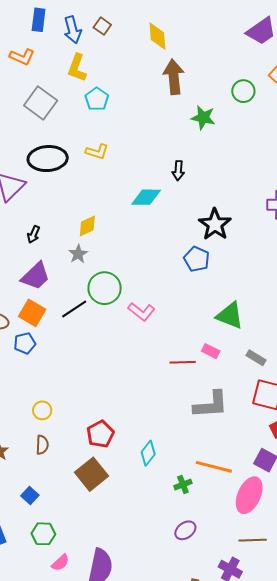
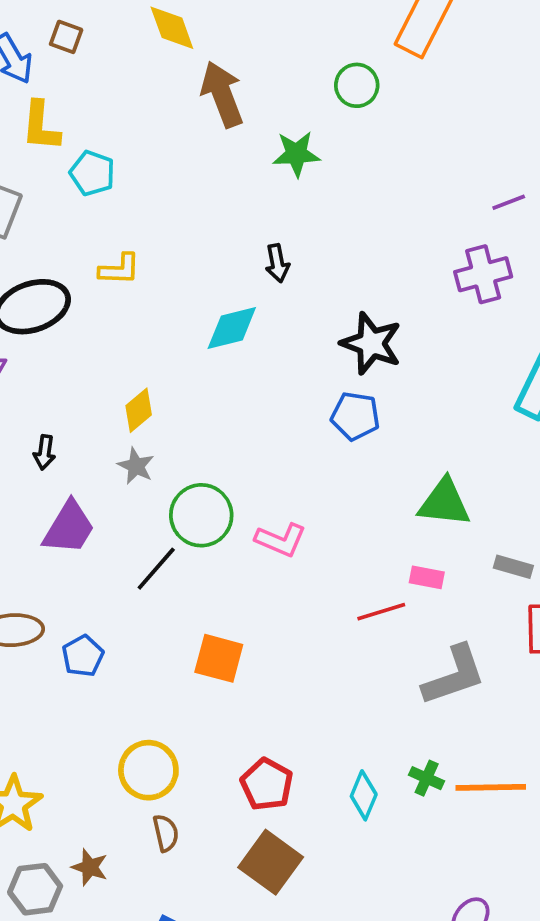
orange square: (32, 313) -> (219, 658), moved
yellow circle: (42, 410) -> (148, 770), size x1.6
green cross: (183, 485) -> (427, 778), moved, turned -30

